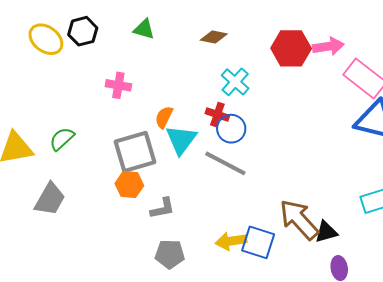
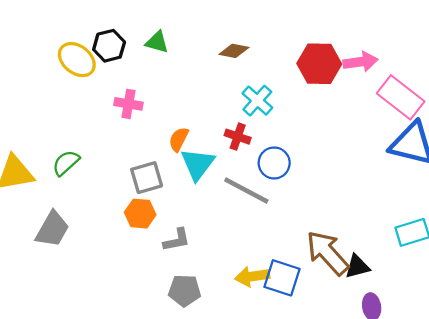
black hexagon: (83, 31) -> (109, 46), moved
yellow ellipse: (46, 39) -> (77, 60), moved
blue circle: (231, 129) -> (274, 163), moved
gray square: (135, 152) -> (147, 178), size x0.7

